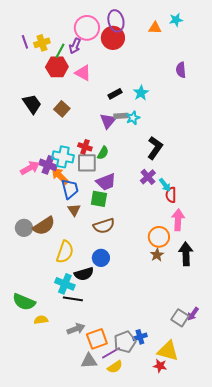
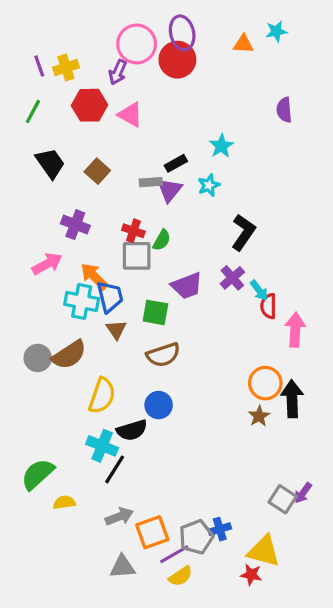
green line: (60, 51) -> (33, 111), moved
black rectangle: (115, 94) -> (176, 163), moved
gray rectangle: (121, 116) -> (151, 182), moved
cyan cross: (63, 157) -> (82, 301), moved
purple cross: (48, 165) -> (75, 225), moved
purple trapezoid: (106, 182) -> (187, 286), moved
pink arrow: (178, 220) -> (295, 330), moved
orange circle: (159, 237) -> (265, 383), moved
brown star: (157, 255) -> (259, 416), moved
black line: (73, 299) -> (115, 469), turned -66
green semicircle: (24, 302) -> (38, 474), turned 115
gray triangle: (89, 361) -> (122, 567), moved

